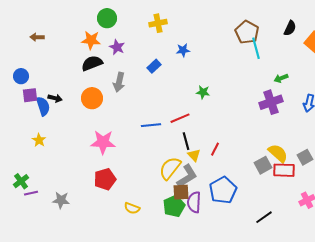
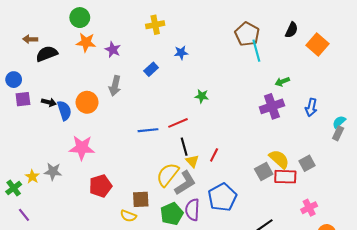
green circle: (107, 18) -> (80, 18), moved
black semicircle: (92, 63) -> (47, 54), moved
blue semicircle: (43, 106) -> (64, 111), moved
yellow star: (39, 140) -> (32, 177), moved
pink star: (103, 142) -> (82, 148), moved
brown square: (181, 192) -> (141, 199), moved
purple line: (31, 193) -> (24, 215), moved, turned 64
gray star: (61, 200) -> (53, 171), moved

